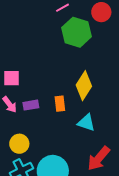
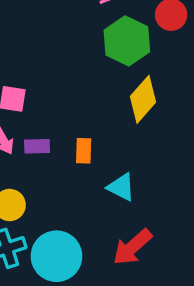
yellow diamond: (84, 86) -> (143, 99), moved

